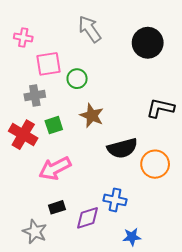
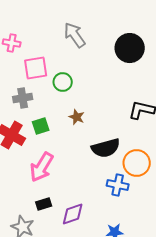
brown star: (92, 116) -> (77, 117), size x0.7
pink arrow: (55, 168) -> (42, 167), turned -32
blue cross: (115, 200) -> (118, 185), moved

